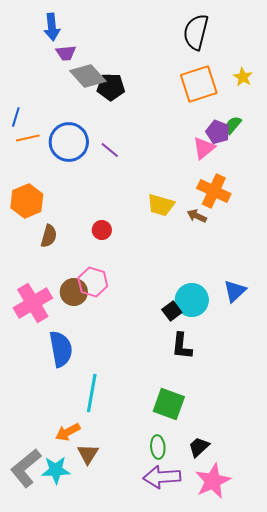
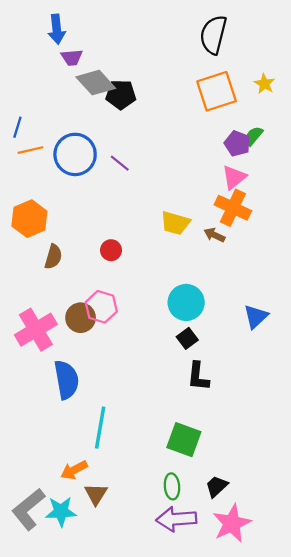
pink triangle: (204, 148) -> (234, 177), moved
cyan circle: (192, 300) -> (186, 302), moved

